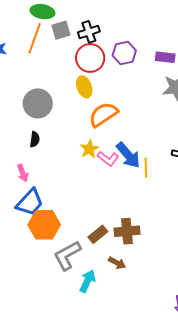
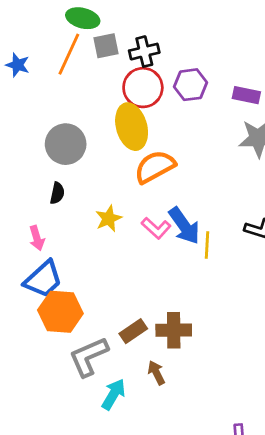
yellow ellipse: (84, 87) -> (132, 127), size x1.5
yellow star: (89, 149) -> (109, 218), moved
brown arrow: (117, 263) -> (156, 373), turned -150

